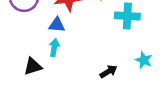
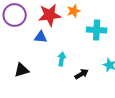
cyan arrow: (54, 48) -> (62, 59), moved

